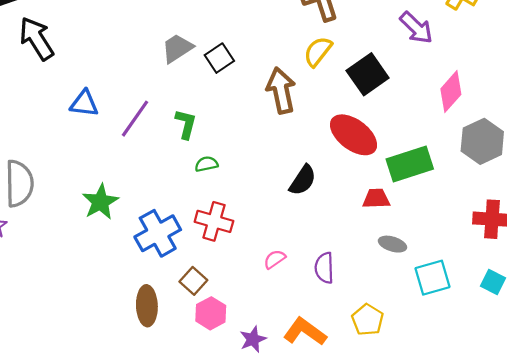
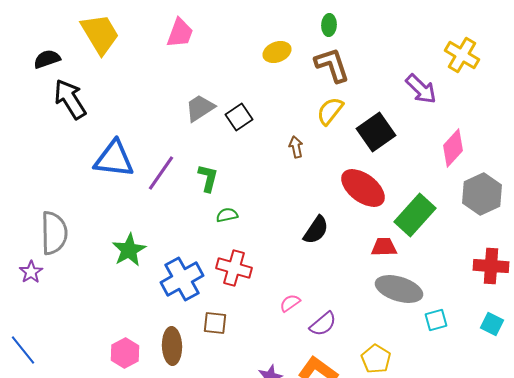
brown arrow: (281, 90) -> (296, 147), size x0.5
blue triangle: (84, 103) -> (114, 159), size x1.5
green rectangle: (410, 164) -> (415, 215), turned -30
gray ellipse: (392, 244) -> (399, 289), size x1.8
purple semicircle: (324, 268) -> (323, 324), moved, turned -128
cyan square: (432, 278) -> (436, 320), size x0.7
brown square: (193, 281) -> (215, 323), turned -35
pink hexagon: (211, 313) -> (125, 353), moved

